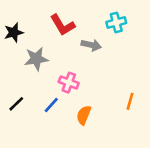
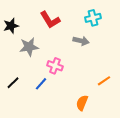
gray arrow: (91, 45) -> (81, 41), moved
orange line: (130, 101) -> (104, 81), turned 40
orange semicircle: (84, 115) -> (82, 103), moved

